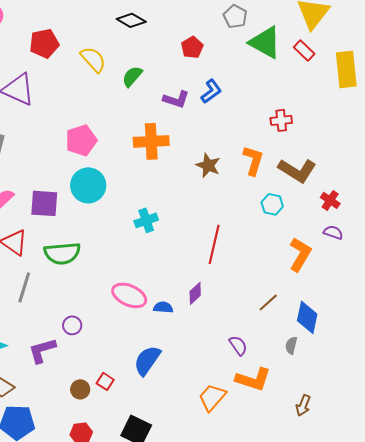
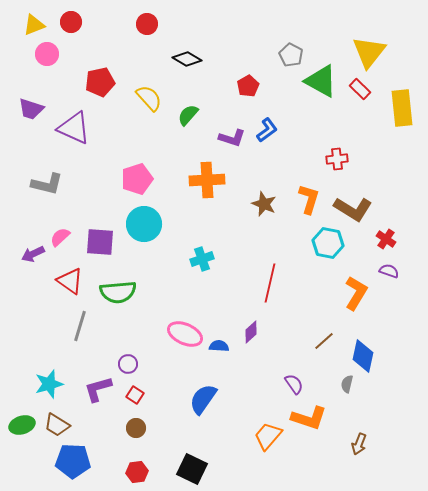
cyan hexagon: (272, 204) -> (328, 243), size x1.4
red square: (105, 381) -> (135, 395), moved

